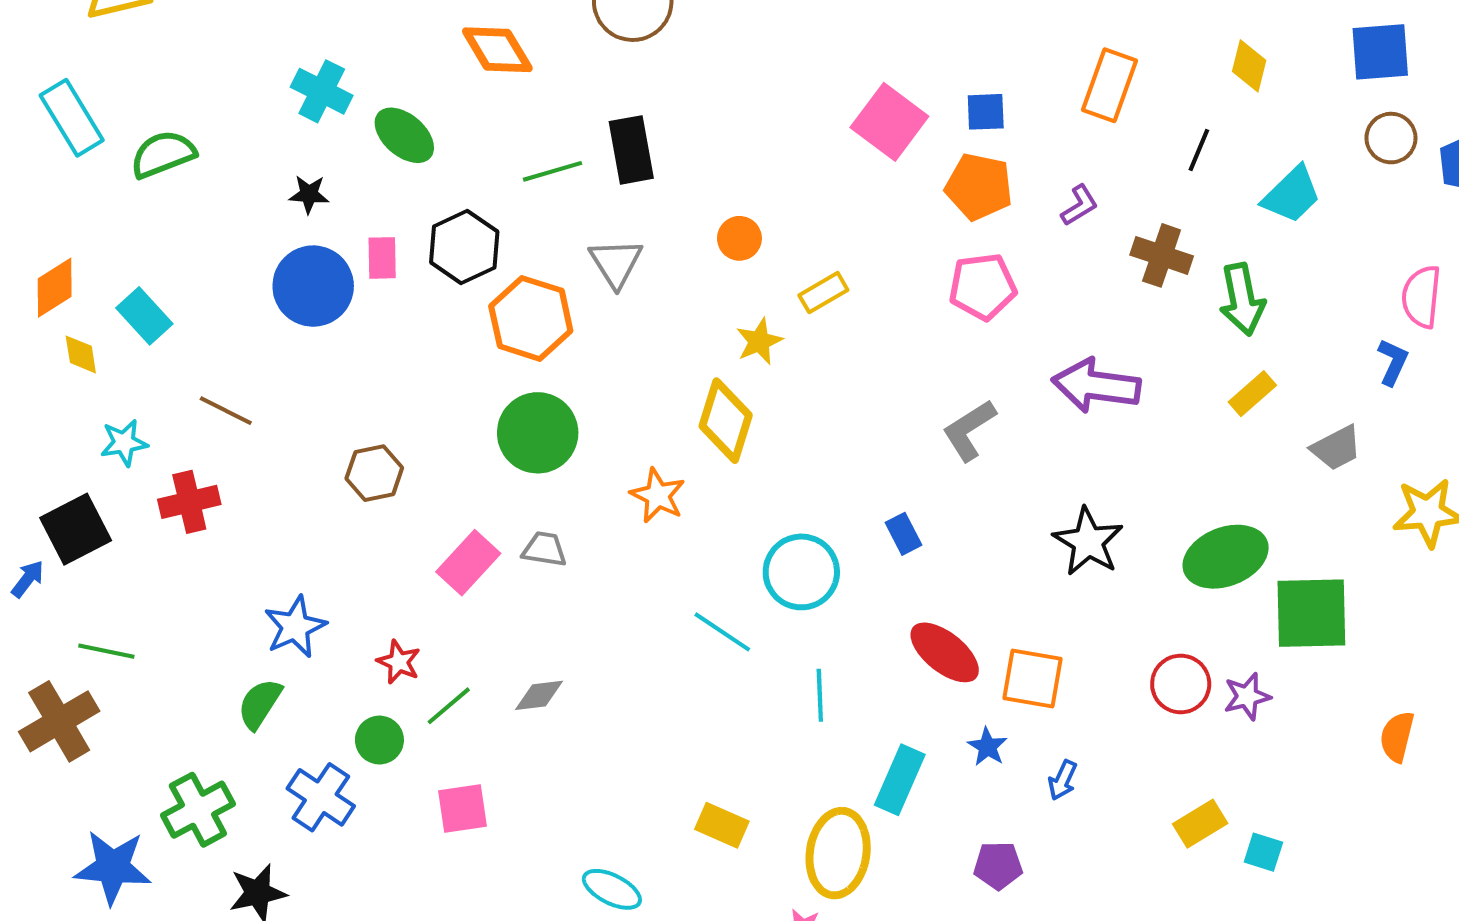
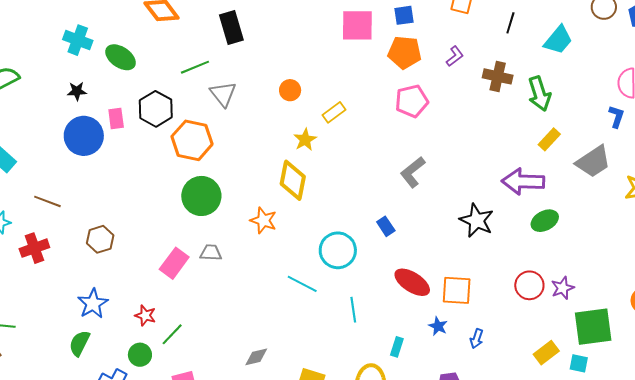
pink square: (889, 122) -> (357, 25), turned -30
black rectangle: (631, 150) -> (231, 28), moved
gray triangle: (616, 263) -> (223, 94), moved
purple arrow: (1096, 386) -> (523, 182), moved
gray trapezoid: (1336, 448) -> (593, 162), size x1.4
brown hexagon: (374, 473) -> (100, 239), moved
green ellipse: (1226, 557) -> (545, 221), size x0.7
green square: (1311, 613) -> (593, 327), moved
gray diamond: (539, 695) -> (256, 357), moved
cyan rectangle: (900, 780) -> (397, 347), size x0.6

